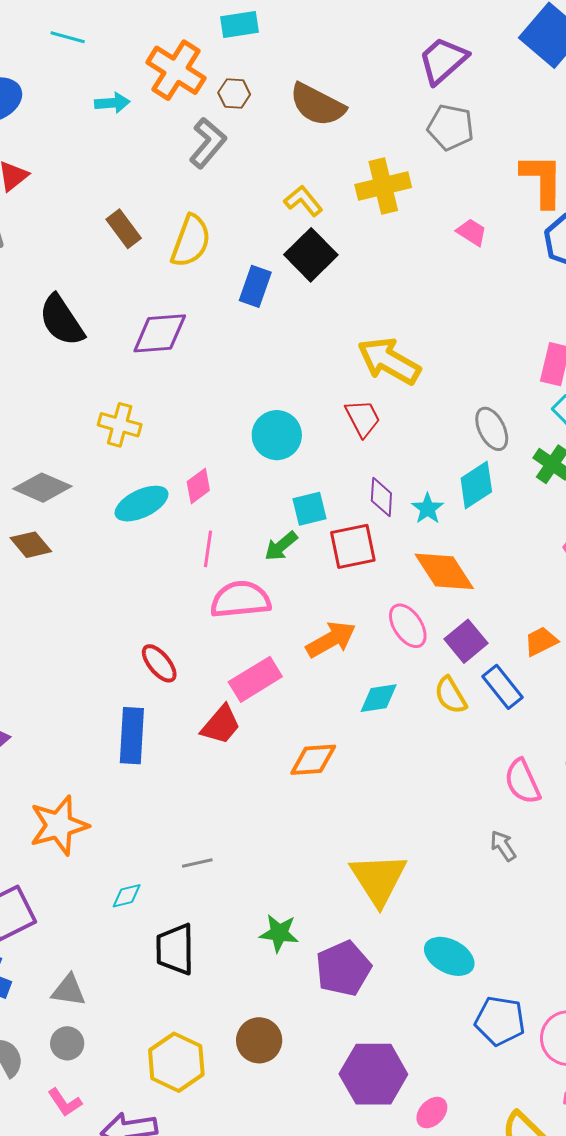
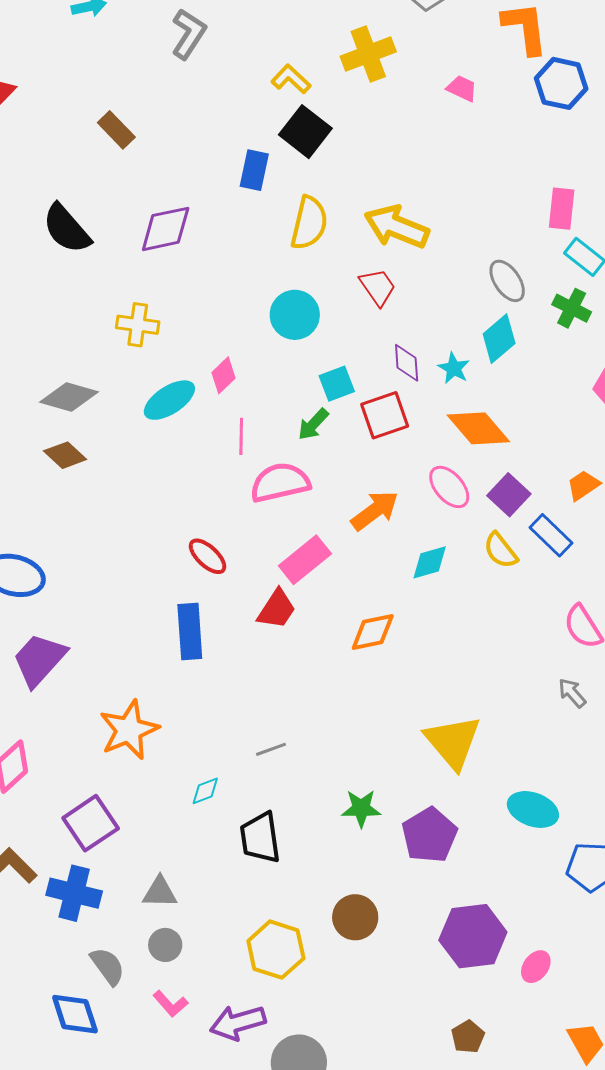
yellow semicircle: (191, 241) -> (309, 223), moved

